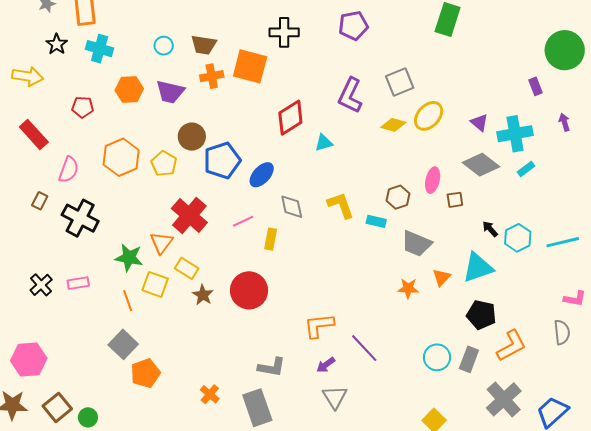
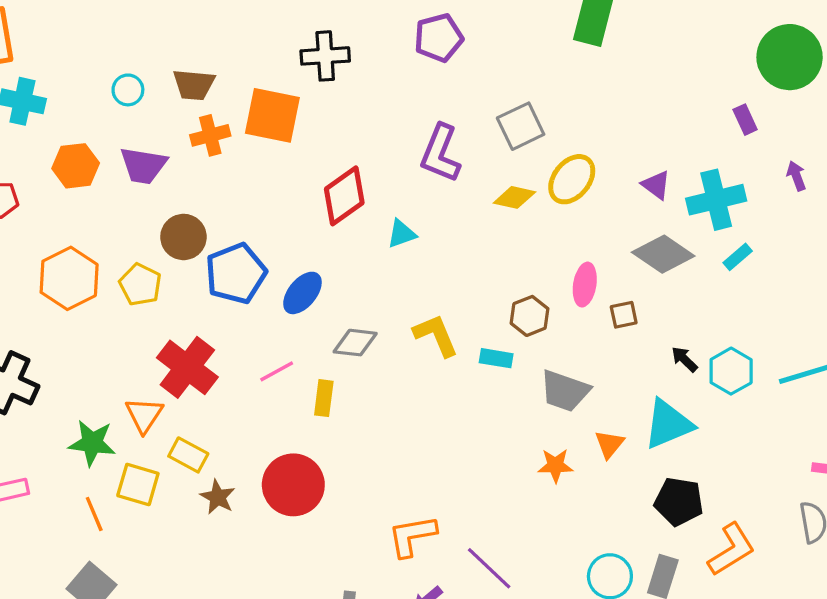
gray diamond: (292, 207) -> (355, 343), turned -68

